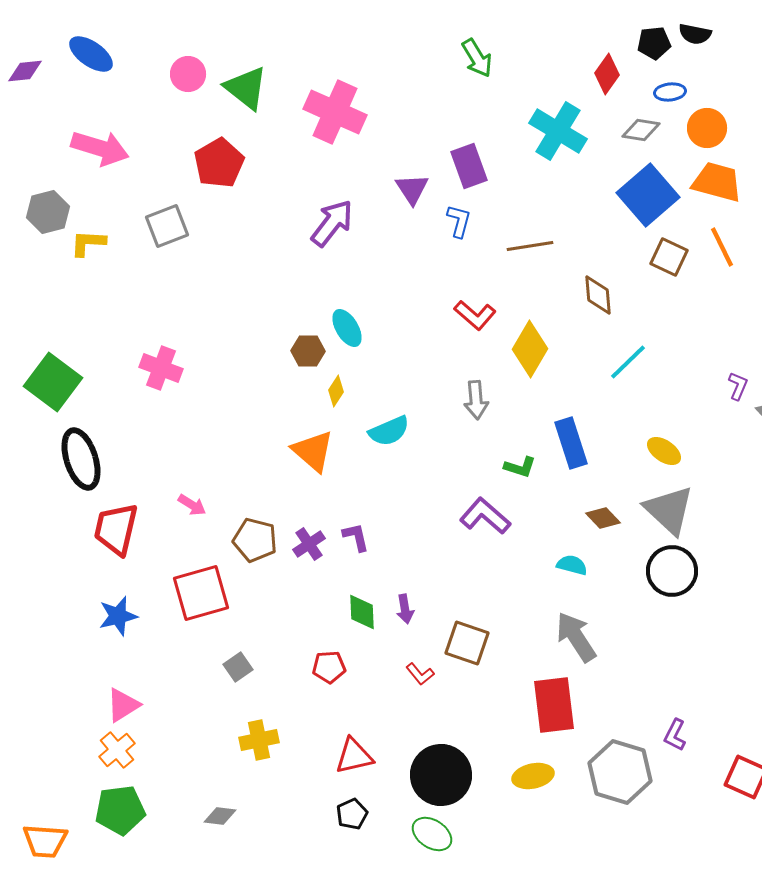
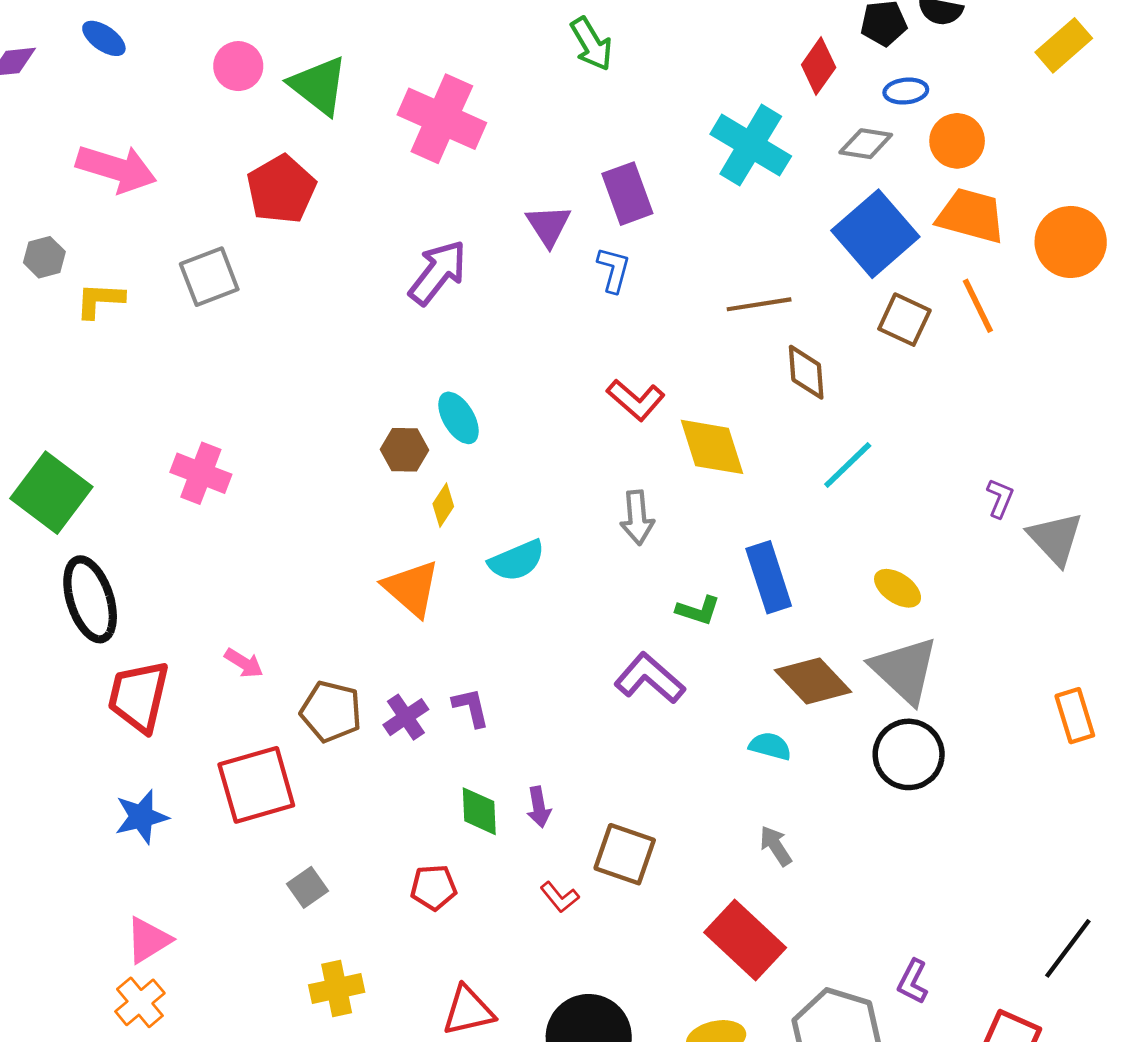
blue ellipse: (91, 54) -> (104, 38), size x0.7
green arrow: (477, 58) -> (591, 44), moved
gray hexagon: (48, 212) -> (44, 257), size x0.7
brown line: (530, 246) -> (759, 304), moved
yellow diamond: (530, 349) -> (712, 447), turned -48
brown diamond: (603, 518) -> (813, 681), size x1.6
gray arrow: (576, 637) -> (776, 846), size x0.6
red rectangle: (554, 705) -> (745, 940), turned -40

